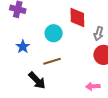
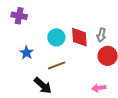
red diamond: (77, 17) -> (79, 37), moved

